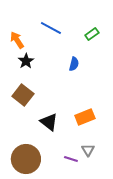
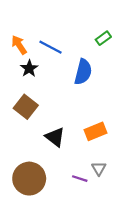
blue line: (51, 28) -> (51, 47), moved
blue semicircle: (74, 64) -> (83, 72), size x1.6

